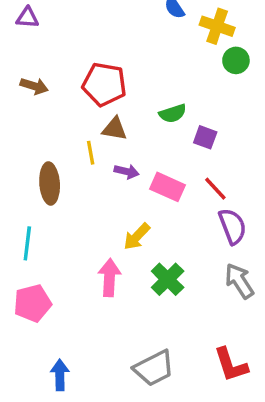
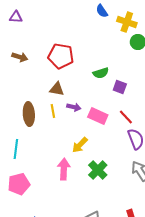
brown triangle: (115, 129) -> (57, 89), moved
yellow line: (91, 153) -> (53, 111), moved

